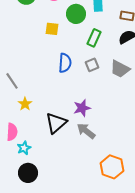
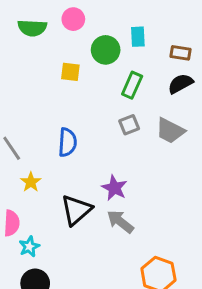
blue semicircle: (65, 63) -> (67, 142), moved
purple star: (82, 108) -> (114, 188), turned -30

